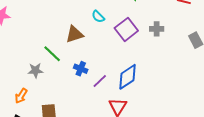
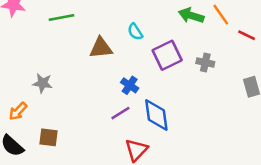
green line: (52, 54) -> (61, 17), moved, turned -66
blue cross: (81, 69) -> (130, 85), moved
blue diamond: (127, 77) -> (156, 115), turned -76

